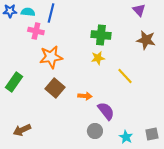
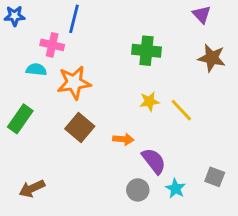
cyan semicircle: (28, 12) -> (36, 70), moved
yellow star: (98, 58) -> (149, 101), moved
gray square: (152, 134) -> (215, 177), moved, turned 32
cyan star: (126, 137) -> (176, 189), moved

